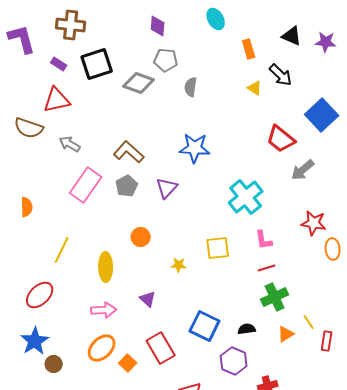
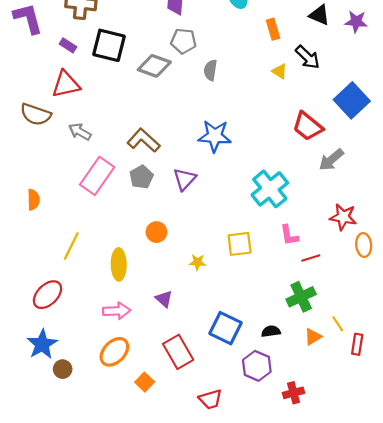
black square: (97, 64) -> (109, 45), turned 32
red line: (267, 268) -> (311, 258), moved
orange square: (128, 363) -> (145, 382), moved

